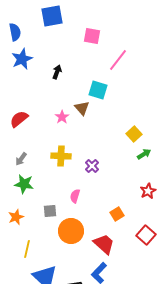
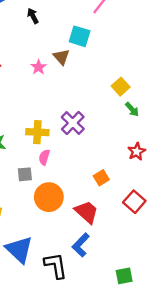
black arrow: (57, 72) -> (33, 16), turned -48
green arrow: (144, 154) -> (132, 109), turned 80
yellow cross: (61, 156) -> (37, 132), moved
purple cross: (92, 166) -> (73, 123), size x1.5
pink semicircle: (75, 196) -> (44, 157), moved

